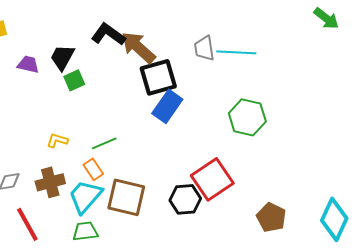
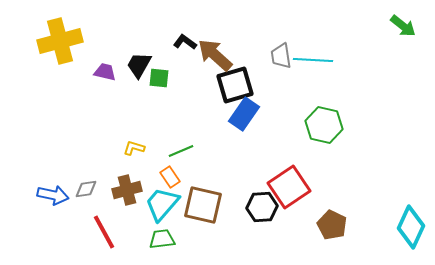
black L-shape: (108, 34) -> (185, 42), size x0.7
green square: (74, 80) -> (159, 78), moved, turned 30
brown pentagon: (271, 217) -> (332, 225), moved

